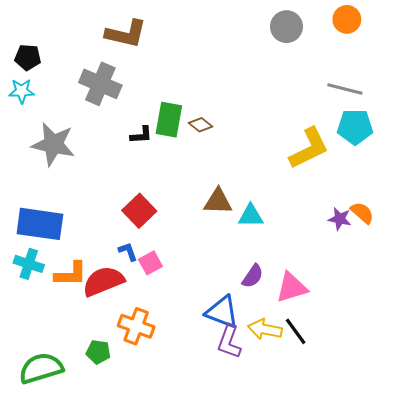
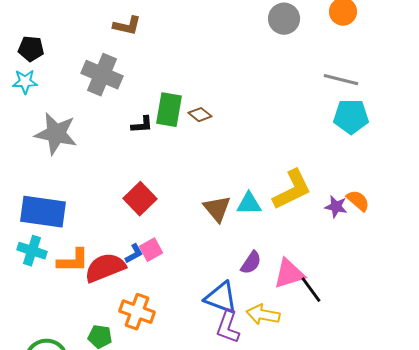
brown L-shape: (126, 34) -> (127, 26), size x0.7
yellow L-shape: (309, 148) -> (292, 190), moved
brown triangle: (218, 201) -> (217, 209), moved, turned 48
blue L-shape: (128, 252) -> (134, 254), moved, turned 80
black line: (296, 331) -> (311, 290), moved

